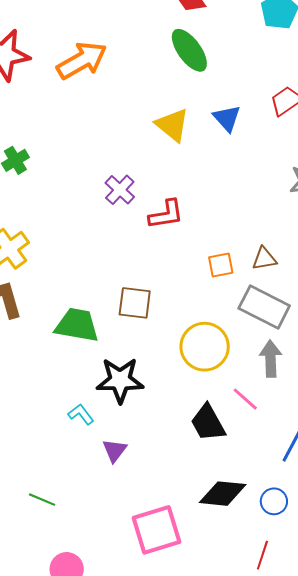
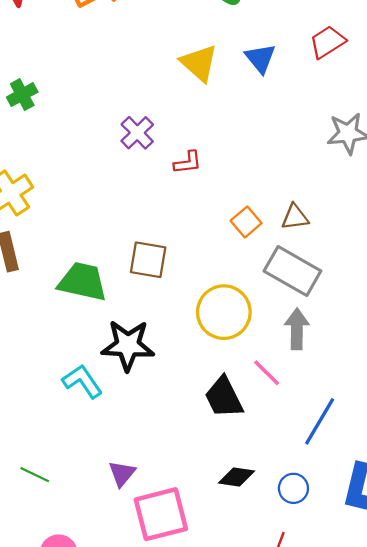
red L-shape: (166, 214) -> (188, 163), size x0.7
orange square: (221, 265) -> (246, 222), turned -32
cyan L-shape: (81, 414) -> (82, 381), size x1.4
purple triangle: (115, 450) -> (122, 474), moved
black diamond: (223, 494) -> (237, 477), size x0.7

